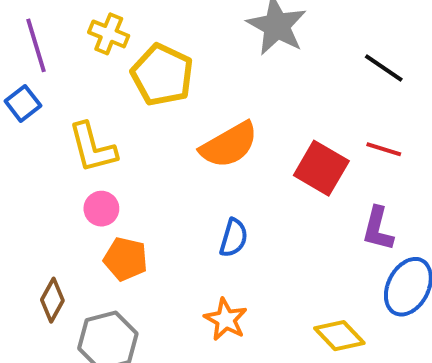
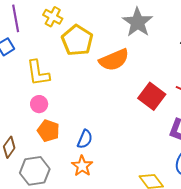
orange semicircle: (229, 145) -> (114, 60), moved
blue semicircle: (234, 238) -> (85, 139), moved
orange star: (226, 319) -> (82, 166), moved

